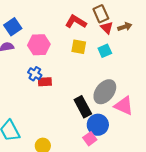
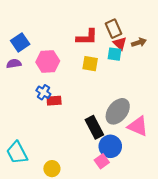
red L-shape: (76, 22) -> (87, 37), turned 150
cyan square: (105, 51) -> (115, 54), moved, turned 32

